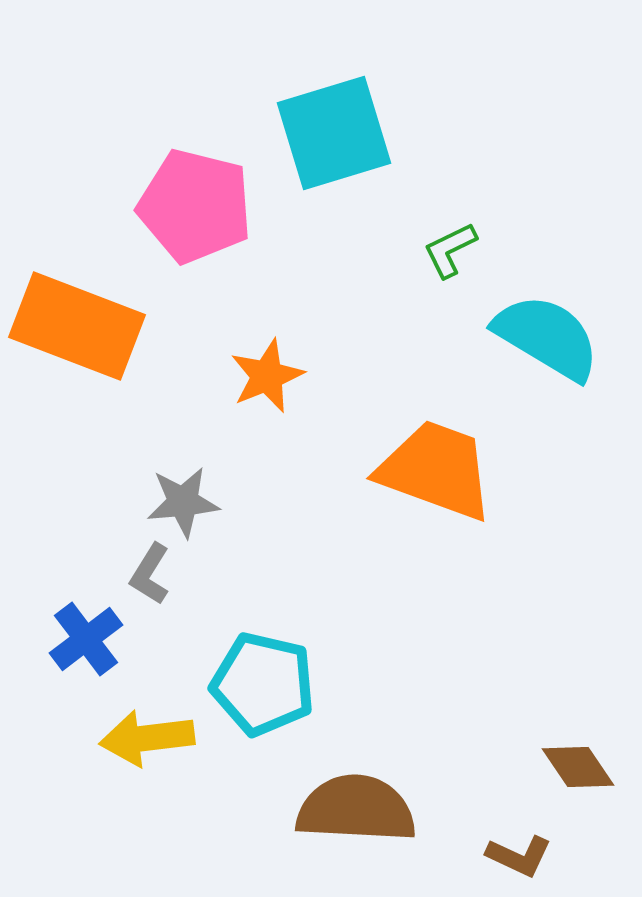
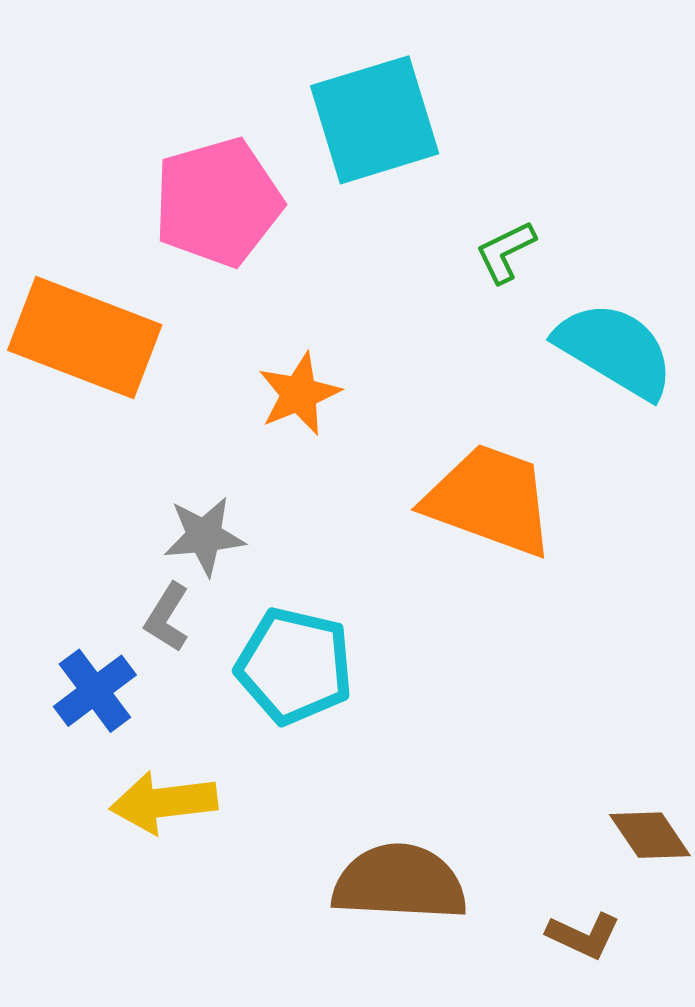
pink pentagon: (195, 206) -> (218, 202), turned -30
cyan pentagon: (263, 684) -> (295, 666), moved

